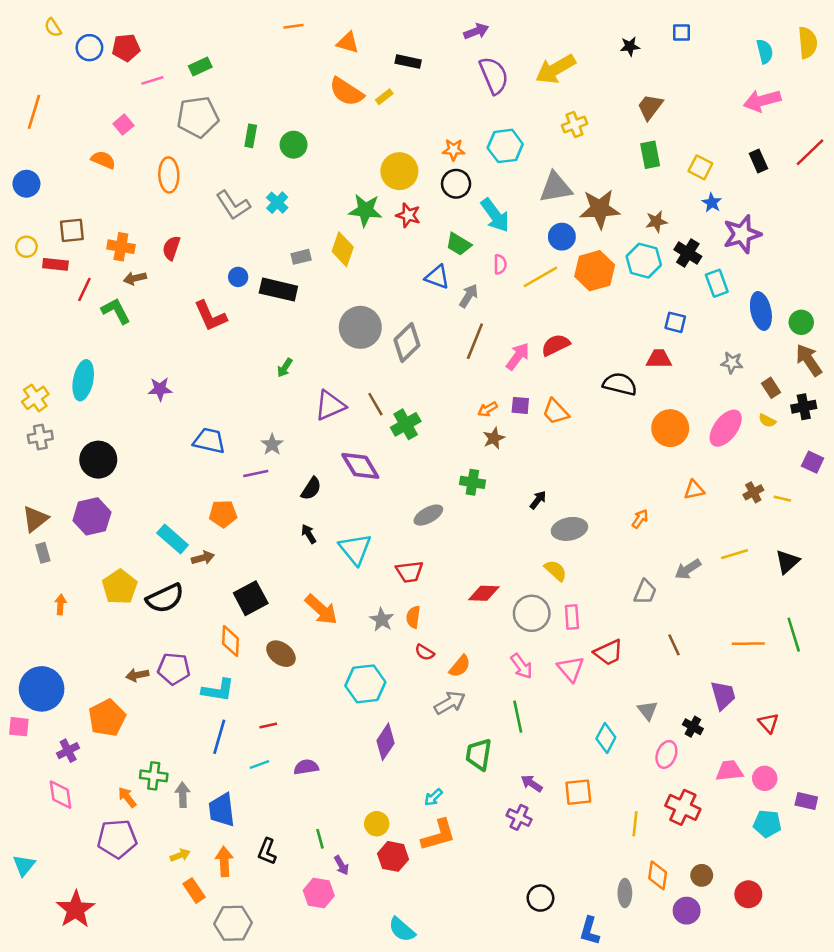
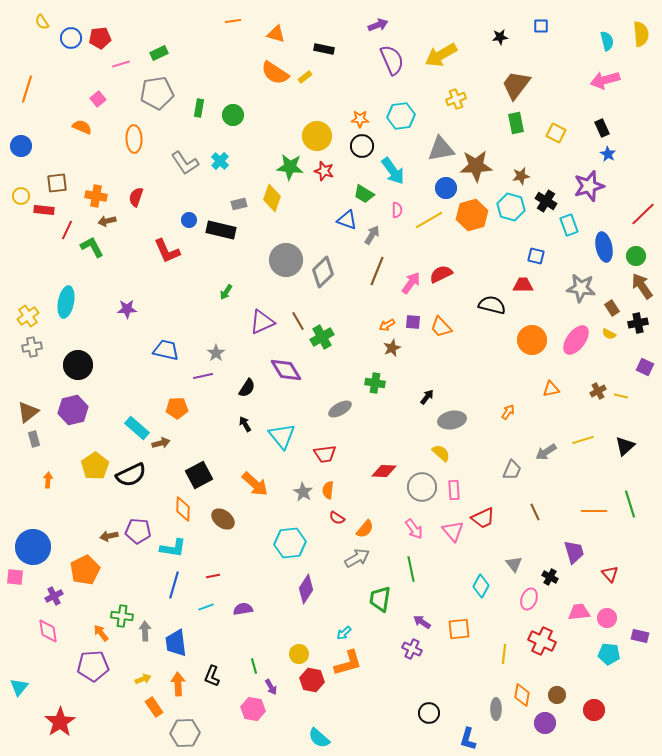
brown trapezoid: (650, 107) -> (516, 85), size x1.4
red line: (810, 152) -> (643, 214), moved
blue star: (712, 203) -> (608, 154), moved
gray star: (732, 363) -> (581, 288), size x1.6

